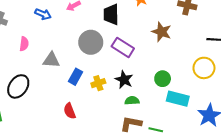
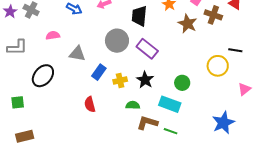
brown star: (162, 32) -> (188, 24), moved
pink semicircle: (24, 44) -> (53, 35), turned -112
yellow circle: (204, 68) -> (218, 66), moved
cyan rectangle: (178, 99) -> (170, 104), moved
green semicircle: (132, 101) -> (133, 105), moved

